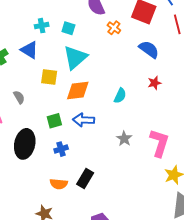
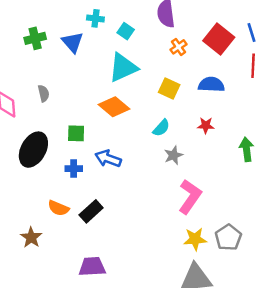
blue semicircle: (149, 49) -> (211, 85), turned -50
yellow square: (49, 77) -> (169, 89), moved
orange diamond: (78, 91) -> (114, 107), turned 30
blue arrow: (84, 120) -> (108, 159), moved
gray star: (124, 139) -> (173, 155), moved

